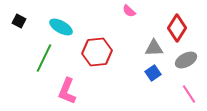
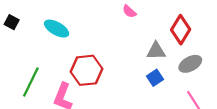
red hexagon: (97, 52) -> (86, 70), moved
green line: (44, 58) -> (31, 82), moved

